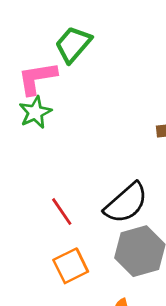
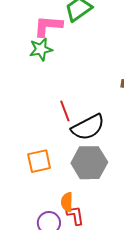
red line: (62, 212) -> (65, 111), moved

